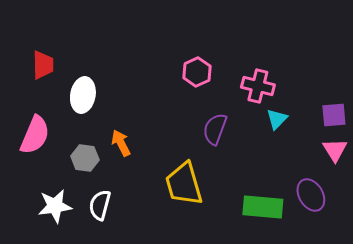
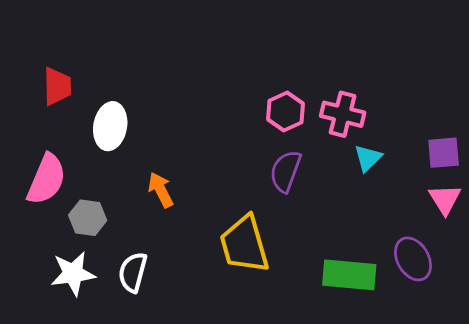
pink hexagon: (197, 72) -> (286, 112), moved
gray hexagon: (85, 158) -> (88, 218), moved

